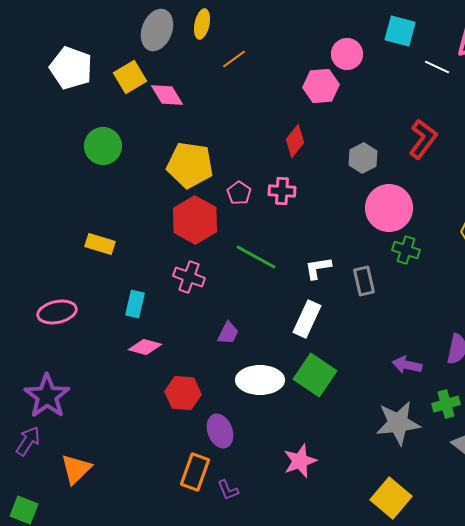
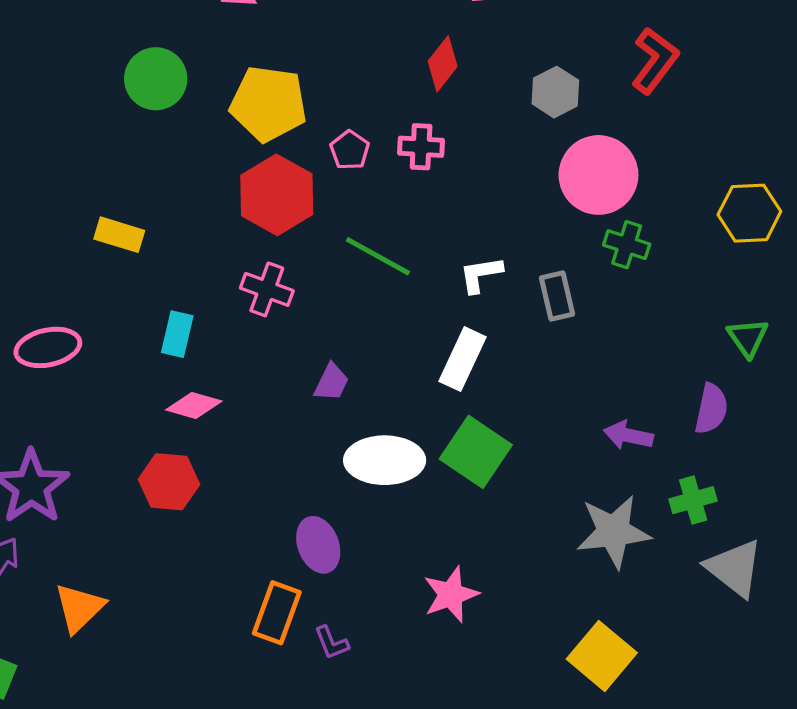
green circle: (103, 146) -> (156, 79), moved
red hexagon: (183, 393) -> (169, 482), moved

